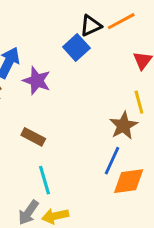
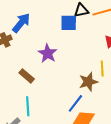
blue square: (76, 47) -> (69, 23), turned 30
purple star: (37, 81) -> (48, 53), moved

